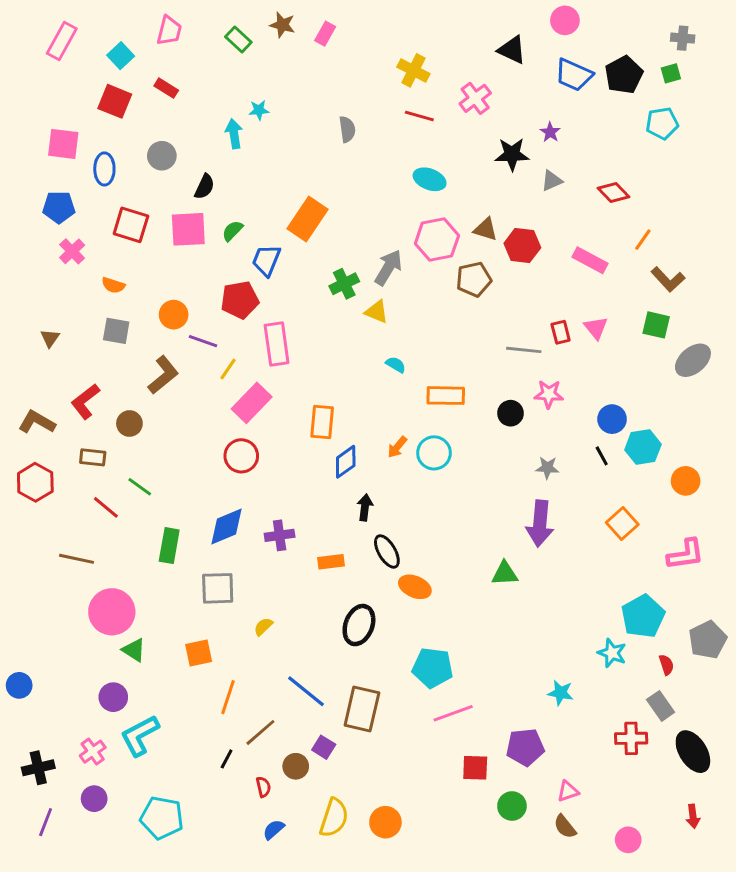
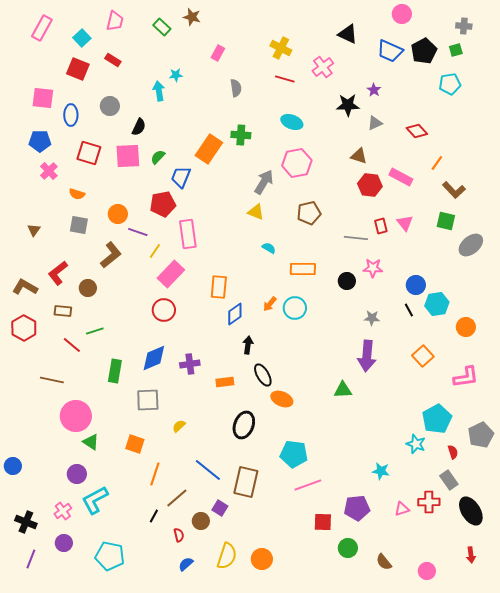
pink circle: (565, 20) -> (402, 14), moved
pink rectangle: (325, 34) -> (218, 53), moved
brown triangle: (485, 229) -> (359, 156), moved
red hexagon: (522, 245) -> (370, 185), moved
brown pentagon: (474, 279) -> (309, 213), moved
green cross: (344, 284) -> (241, 135), moved, turned 30
green line: (140, 487) -> (95, 331), turned -54
orange square: (199, 653) -> (135, 444), turned 30
black cross: (38, 768) -> (26, 522), turned 35
pink triangle: (568, 791) -> (402, 509), moved

